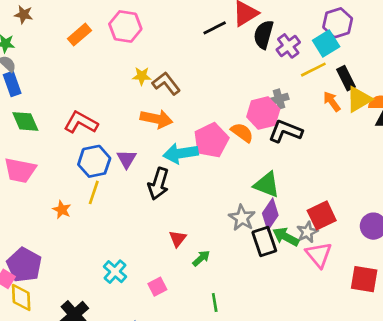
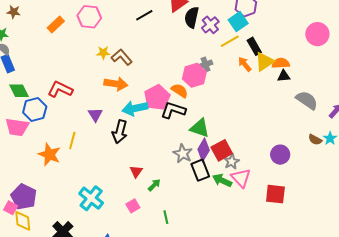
black line: (215, 28) -> (144, 15), moved
black L-shape: (285, 131) -> (173, 110), moved
blue hexagon: (94, 161) -> (35, 110), moved
orange star: (62, 210) -> (49, 154), size x1.6
red square: (322, 215) -> (222, 150), moved
green arrow: (286, 237) -> (222, 180), moved
cyan cross: (115, 272) -> (91, 198), size x1.4
pink square: (157, 287) -> (133, 206), moved

